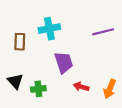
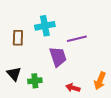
purple line: (103, 32) -> (77, 39), moved
red arrow: (81, 87) -> (73, 88), moved

